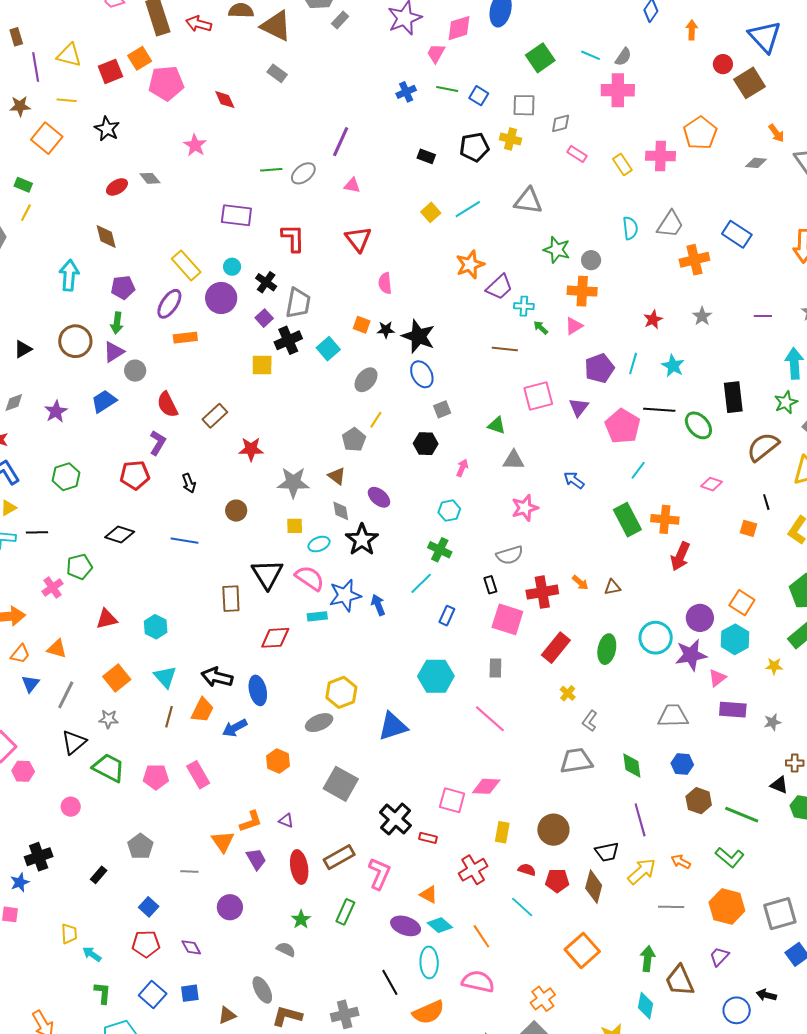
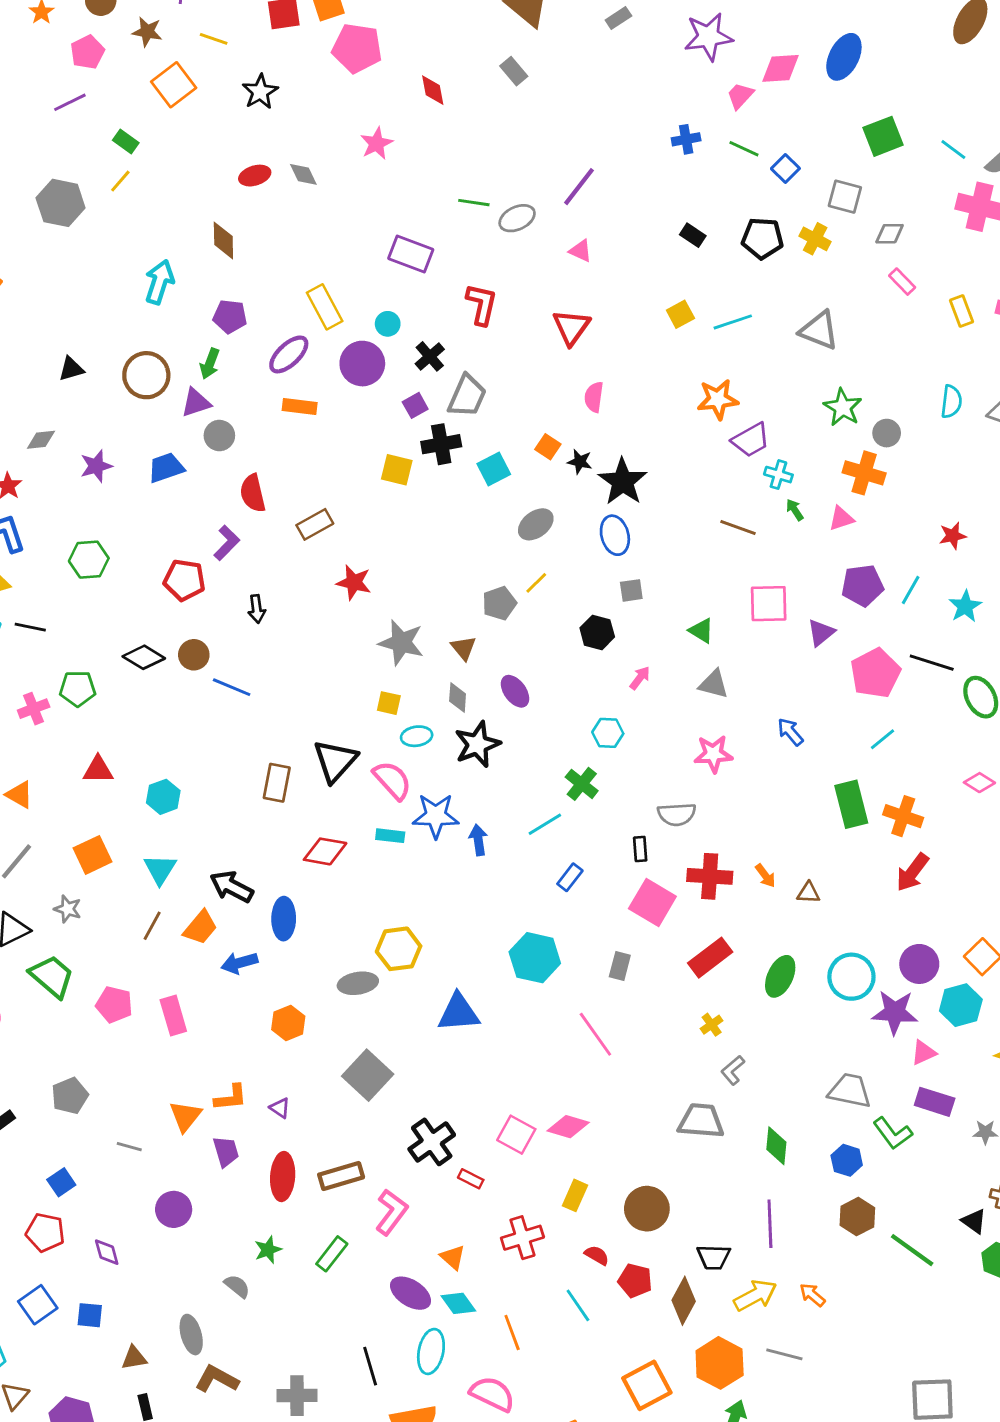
brown circle: (236, 511) -> (194, 655), moved
green L-shape: (730, 857) -> (893, 1133), moved
orange hexagon: (727, 906) -> (720, 1363), moved

